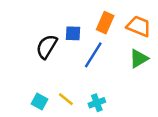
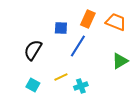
black semicircle: (47, 47) -> (33, 50), moved
green triangle: (139, 58) -> (120, 61), moved
yellow line: (66, 99) -> (61, 77), moved, turned -64

